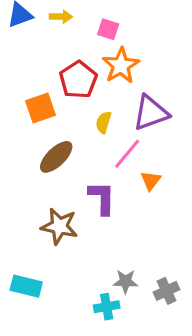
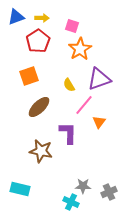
red pentagon: (78, 80) -> (38, 41), moved
yellow semicircle: (103, 122) -> (69, 85), turned -48
cyan cross: (107, 307) -> (71, 202), turned 35

